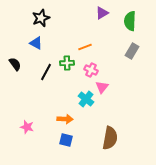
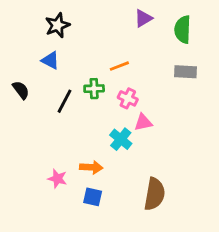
gray rectangle: (132, 51) -> (185, 72), turned 63
pink triangle: (102, 87) -> (143, 122), turned 40
pink star: (27, 127) -> (57, 179), moved

